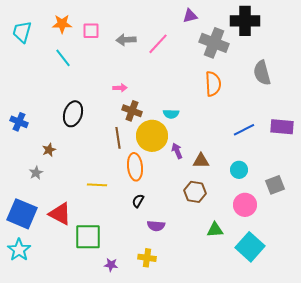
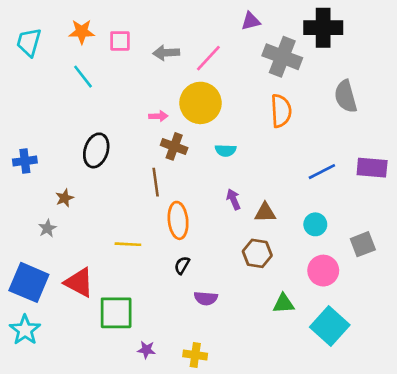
blue cross: (19, 122) -> (25, 161), turned -30
yellow circle: (152, 136) -> (200, 103), moved
yellow cross: (147, 258) -> (195, 355), moved

